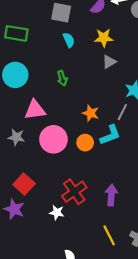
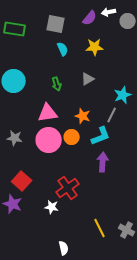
green rectangle: (16, 33) -> (15, 29), moved
gray triangle: (109, 62) -> (88, 79), moved
pink triangle: (35, 110) -> (48, 113), moved
orange circle: (85, 143) -> (72, 137), moved
purple arrow: (111, 195) -> (103, 162), moved

